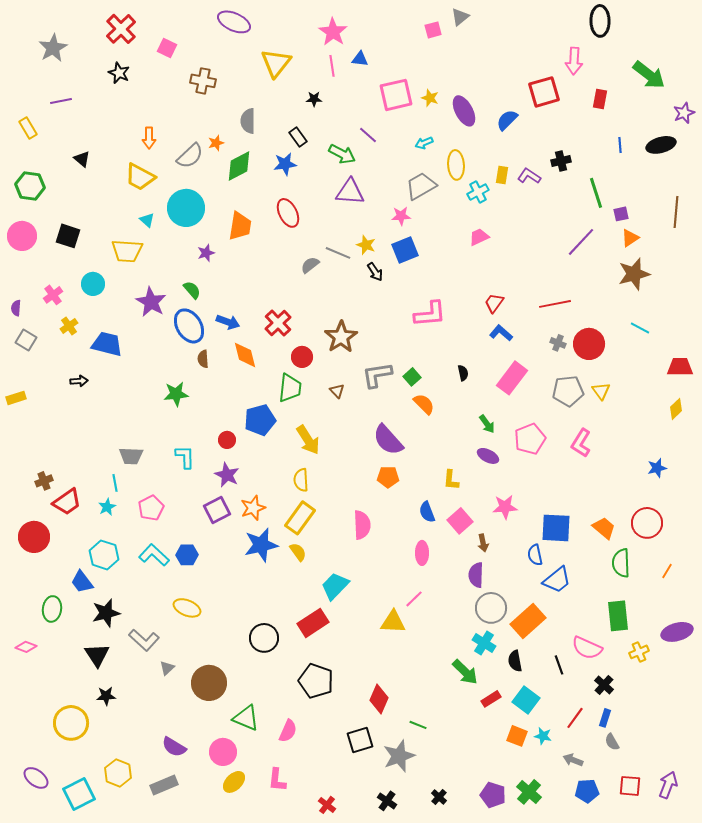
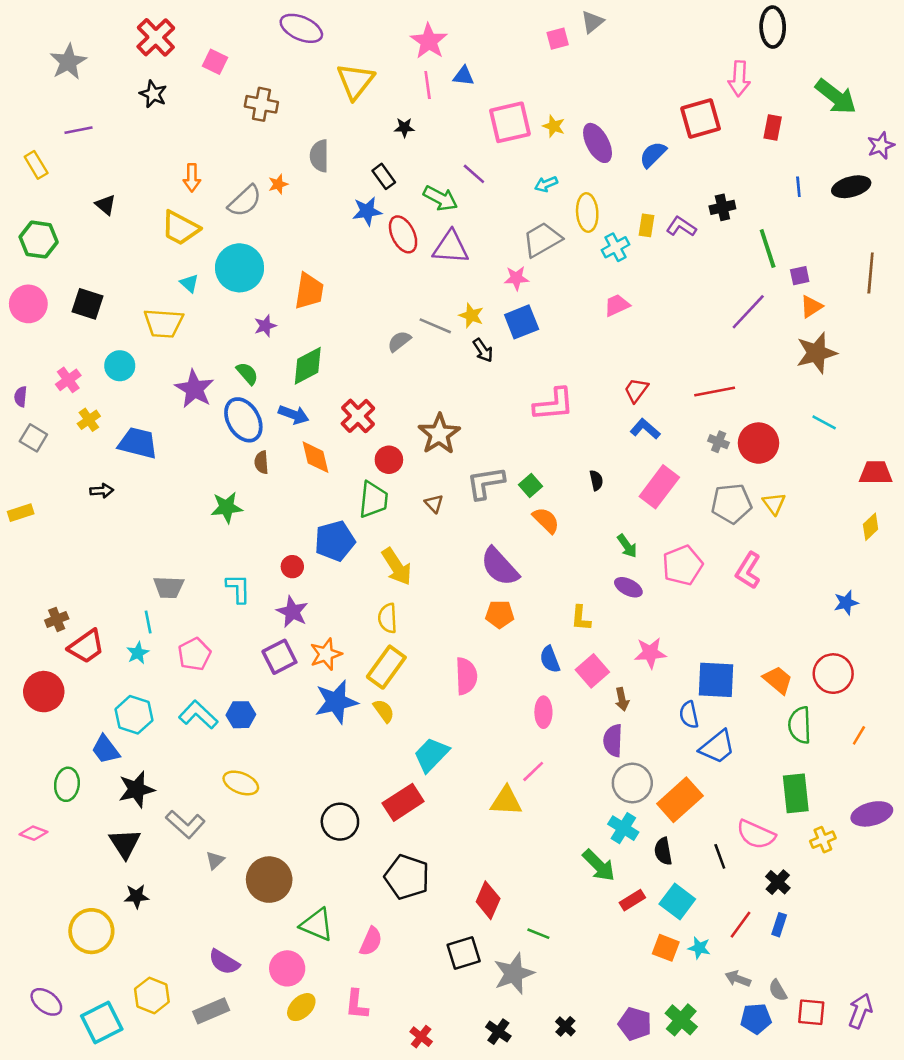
green diamond: (239, 166) -> (308, 366), moved
red ellipse: (288, 213) -> (403, 234), moved
gray semicircle: (612, 742) -> (778, 990), moved

